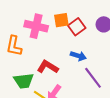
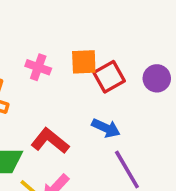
pink cross: (36, 26) -> (38, 67), size x0.6

